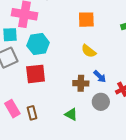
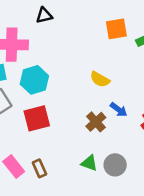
orange square: (86, 20) -> (116, 29), moved
brown cross: (81, 83) -> (96, 122), turned -35
gray circle: (101, 102) -> (115, 165), moved

